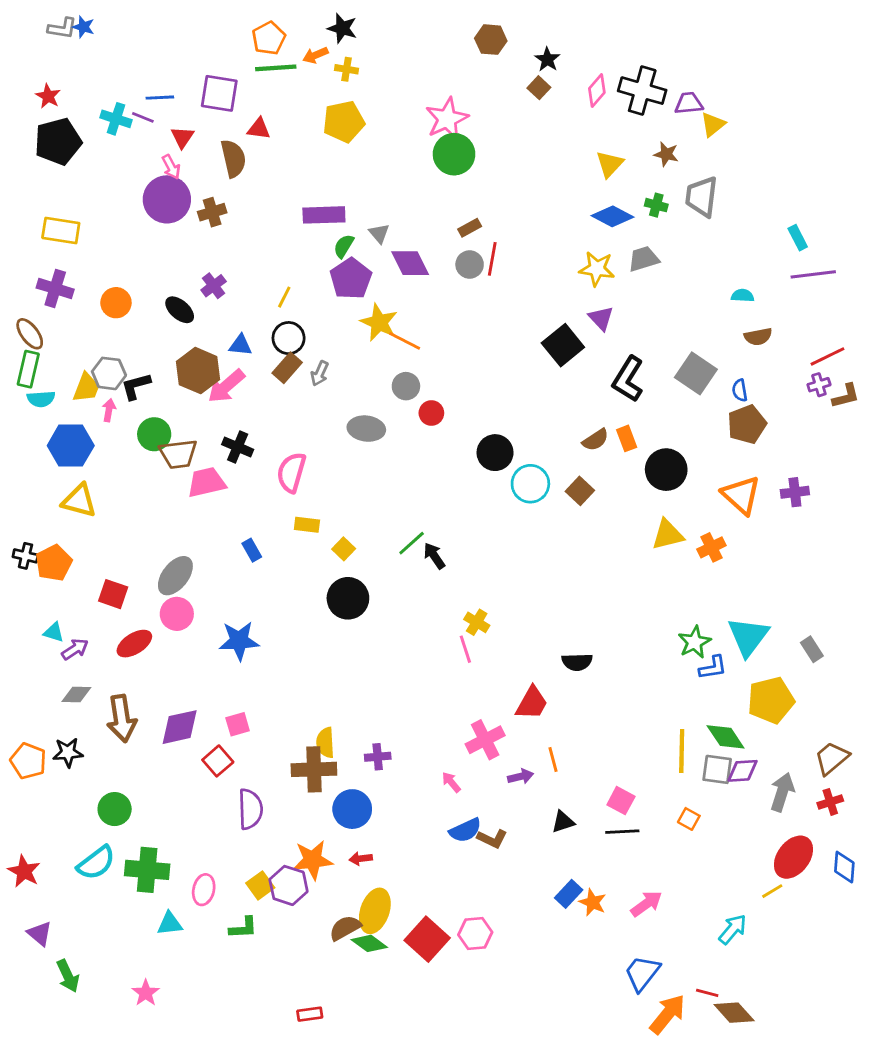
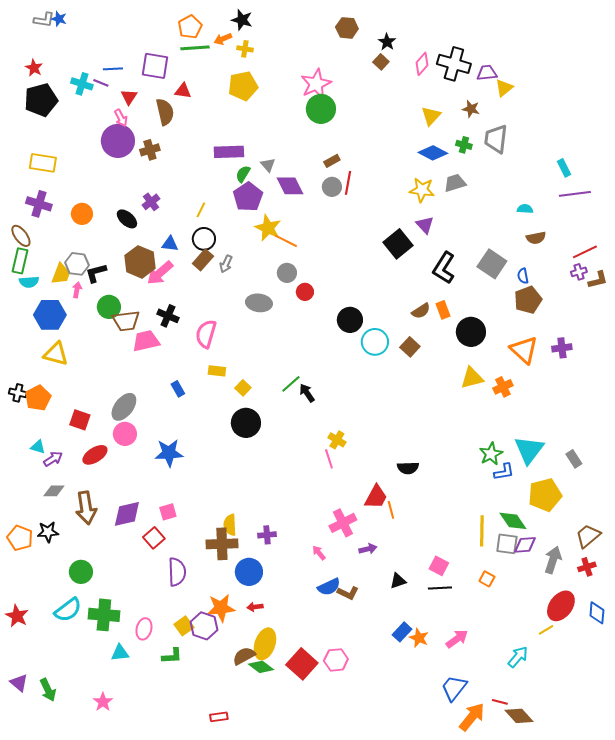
orange line: (553, 760) -> (391, 510), moved
purple triangle: (40, 934) -> (19, 683), moved

